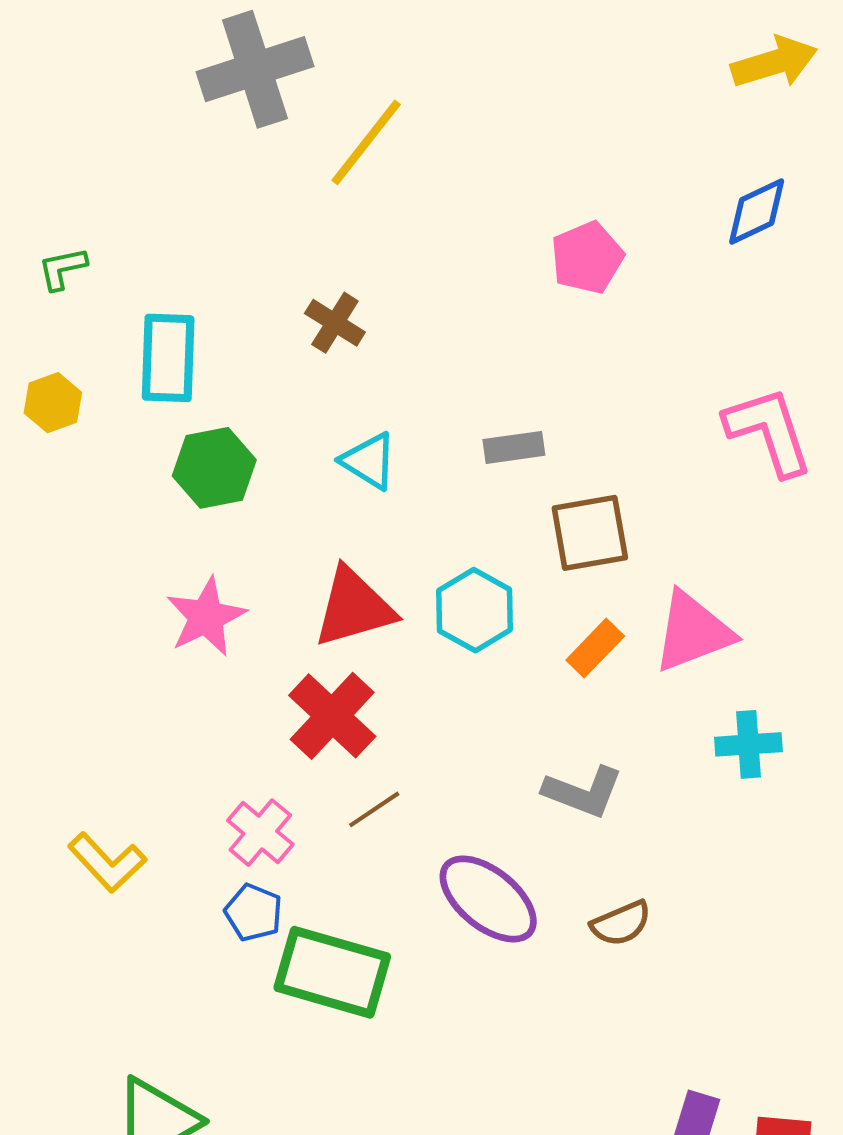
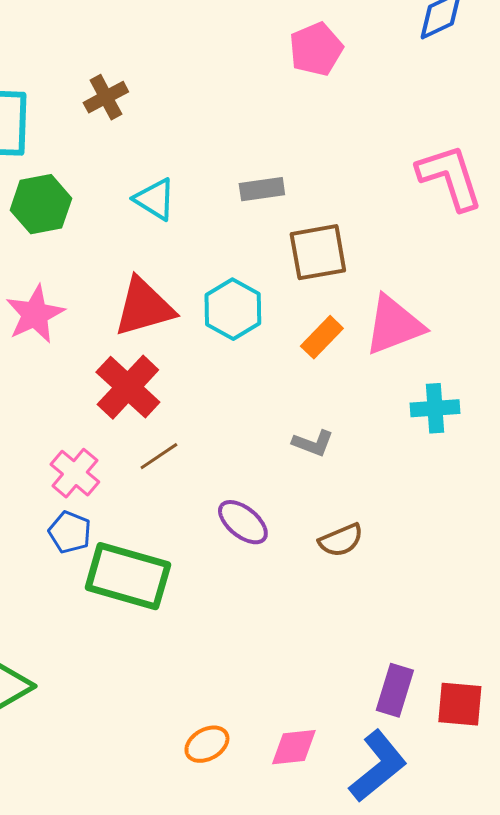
brown cross: (335, 323) -> (106, 97), moved, turned 30
gray L-shape: (583, 792) -> (313, 443), size x0.7
purple ellipse: (488, 899) -> (243, 522), size x0.7

